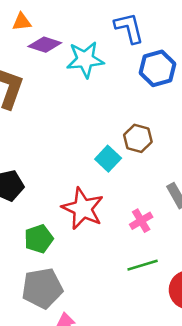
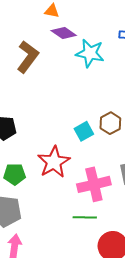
pink cross: (141, 221) -> (94, 184), size x1.8

